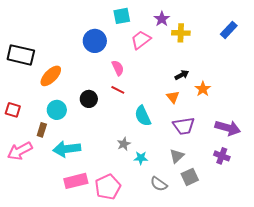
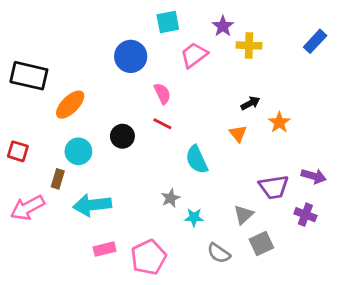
purple trapezoid: (184, 126) -> (274, 187), moved
purple arrow: (228, 128) -> (314, 176), size x0.7
pink rectangle: (76, 181) -> (105, 249), size x0.7

